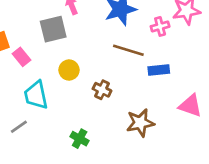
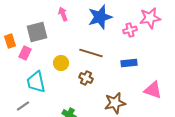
gray square: (53, 29) -> (37, 32), moved
brown line: (128, 50) -> (91, 53), moved
pink rectangle: (22, 57) -> (25, 53), turned 64

